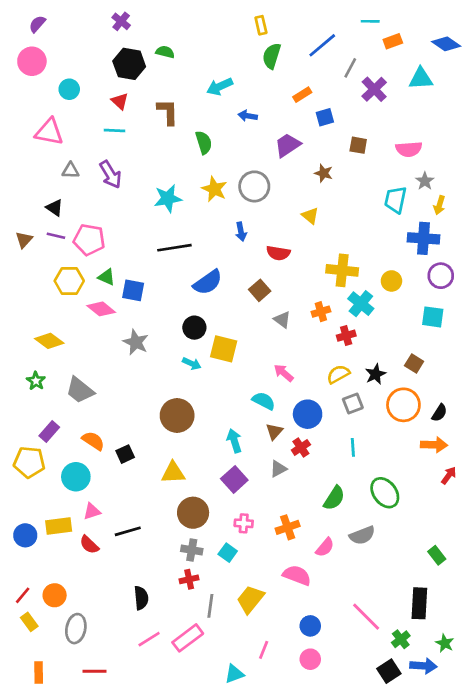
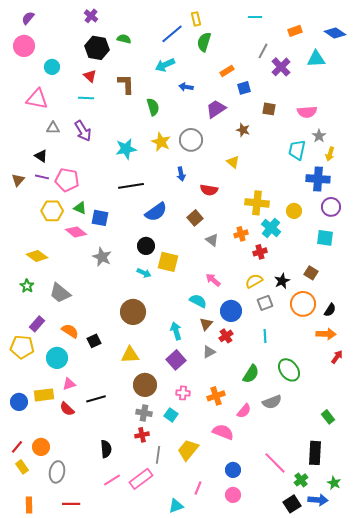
cyan line: (370, 21) -> (255, 17), moved
blue line: (322, 45) -> (172, 34), moved

